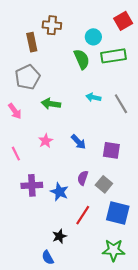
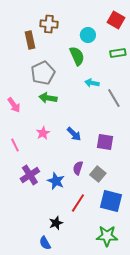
red square: (123, 21) -> (116, 20), turned -30
green rectangle: (113, 56) -> (118, 53), moved, size x0.7
gray pentagon: (28, 77) -> (43, 73), moved
cyan arrow: (93, 97) -> (92, 83), moved
purple cross: (32, 185) -> (30, 175), turned -30

